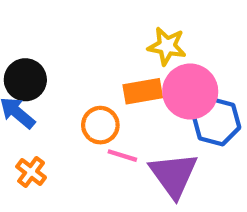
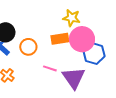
orange circle: (100, 125) -> (28, 47), moved

